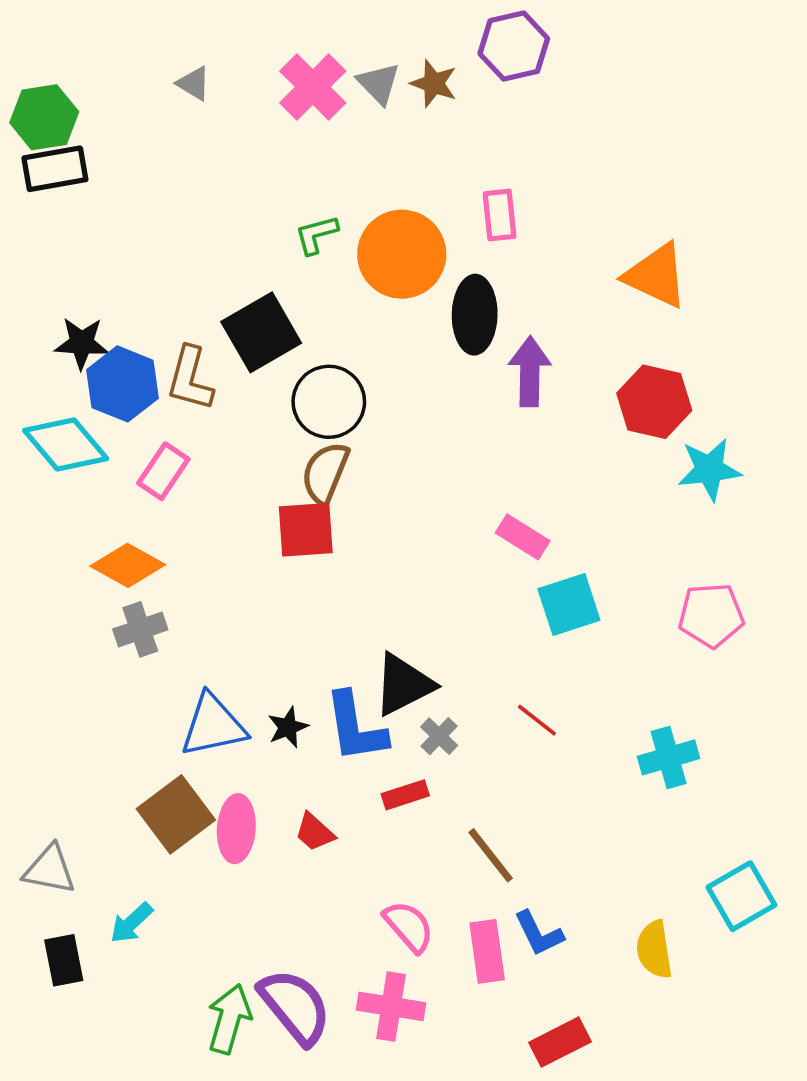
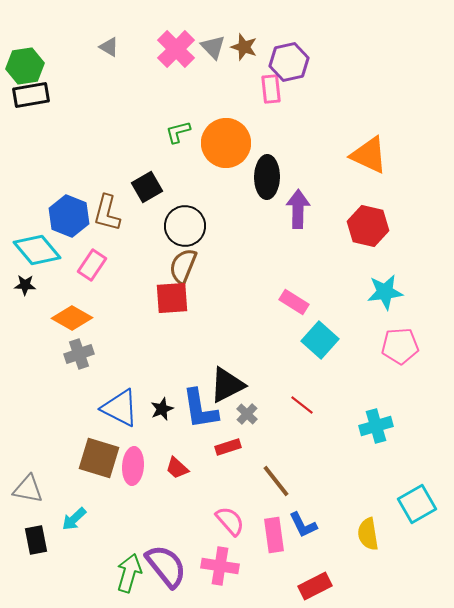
purple hexagon: (514, 46) -> (289, 62), moved
pink rectangle: (500, 215) -> (271, 89), moved
black square: (261, 332) -> (147, 187), size x0.7
black star: (82, 343) -> (25, 285), moved, size x0.7
cyan star: (709, 469) -> (385, 292), moved
cyan square: (569, 605) -> (320, 340), turned -30
blue triangle: (213, 725) -> (120, 408), turned 39
brown square: (176, 814) -> (99, 458), turned -36

